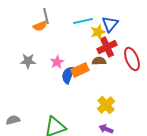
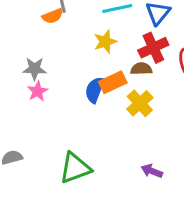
yellow star: (98, 32) -> (105, 42), moved
pink star: (57, 62) -> (38, 91), moved
yellow cross: (106, 105) -> (140, 103), moved

